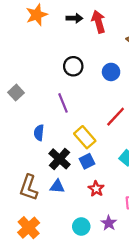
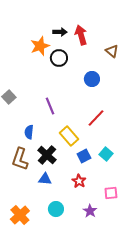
orange star: (37, 15) -> (40, 46), moved
black circle: (73, 66) -> (59, 58), moved
blue square: (87, 161) -> (84, 156), moved
brown L-shape: (29, 188) -> (20, 159), moved
cyan circle: (81, 226) -> (56, 209), moved

